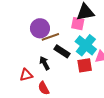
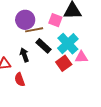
pink square: (78, 24) -> (55, 20), moved
red square: (85, 65) -> (64, 63), turned -35

